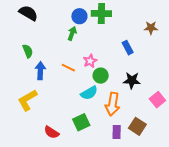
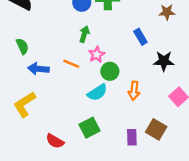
green arrow: (72, 34) -> (84, 34), moved
blue arrow: (40, 71) -> (38, 69), turned -84
black star: (132, 80) -> (164, 61), moved
orange arrow: (113, 104) -> (134, 91), moved, size x0.7

